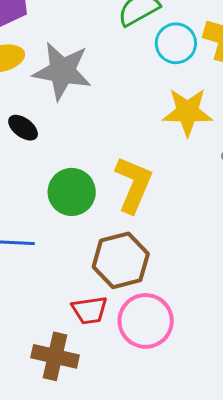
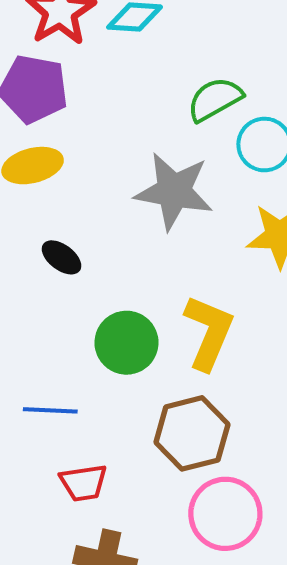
gray star: (62, 71) -> (174, 191), moved
red trapezoid: (90, 310) -> (84, 483), moved

